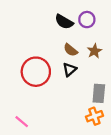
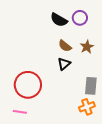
red circle: (36, 72) -> (28, 85), moved
pink line: (22, 122) -> (20, 112), turned -32

